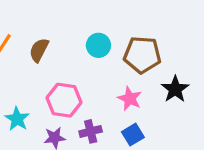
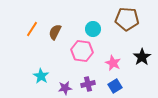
brown pentagon: (142, 55) -> (127, 19), moved
pink hexagon: (64, 100) -> (82, 51), moved

